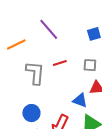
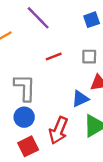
gray L-shape: (35, 73) -> (25, 88), moved
blue triangle: (80, 100) -> (80, 99), turned -42

